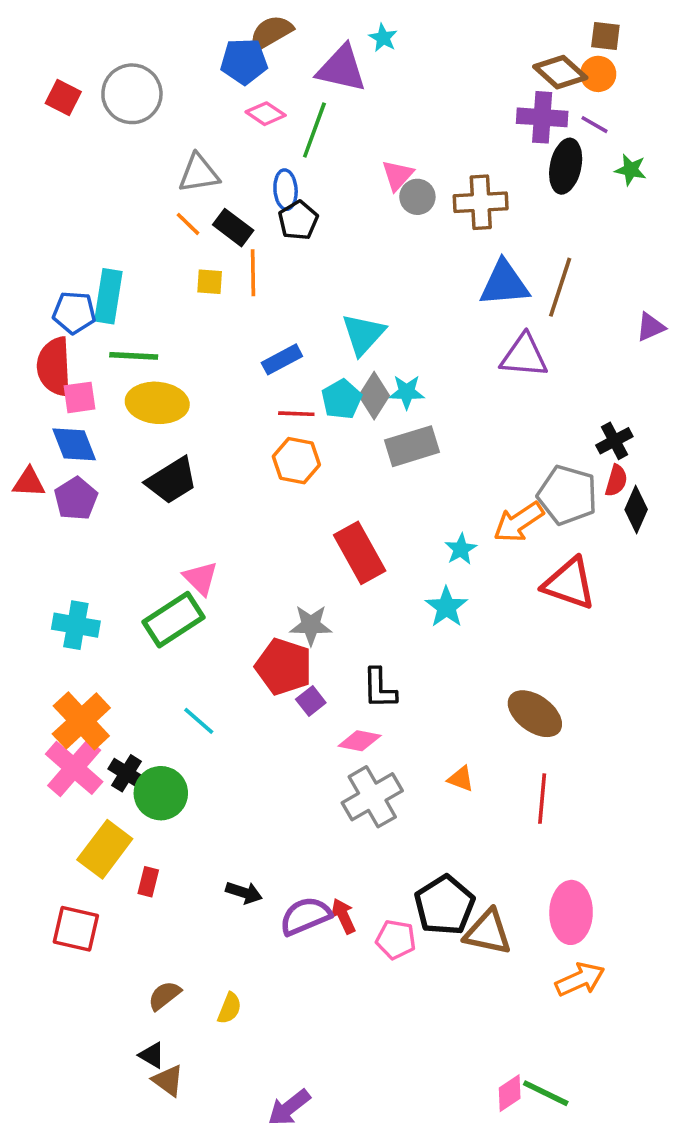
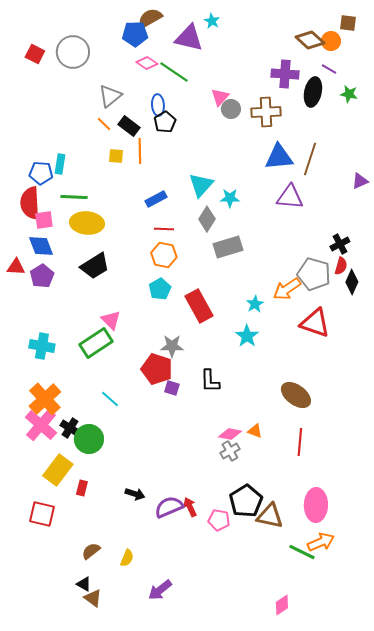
brown square: (605, 36) -> (348, 23), moved
purple cross: (542, 117) -> (285, 74), moved
green line: (314, 130) -> (174, 72), turned -76
gray triangle: (199, 173) -> (110, 96), turned -30
cyan rectangle: (108, 296) -> (60, 164), size x0.7
cyan star: (407, 392) -> (230, 198), moved
cyan pentagon: (342, 399) -> (160, 289), moved
purple square: (311, 701) -> (172, 388), turned -35
pink diamond: (360, 741) -> (230, 434), moved
gray cross: (372, 797) -> (230, 451), moved, size x0.6
green line: (546, 1093) -> (302, 552), moved
purple arrow: (289, 1108) -> (160, 590), moved

